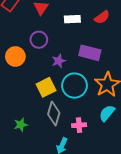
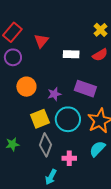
purple circle: (39, 40) -> (13, 57), moved
orange circle: (15, 56) -> (26, 87), moved
green star: (21, 125) -> (12, 144), moved

